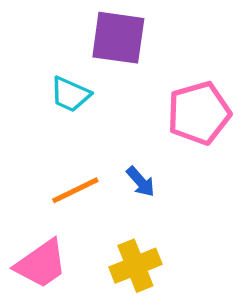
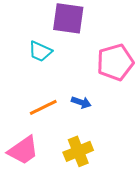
blue arrow: (141, 182) -> (81, 102), turned -30

